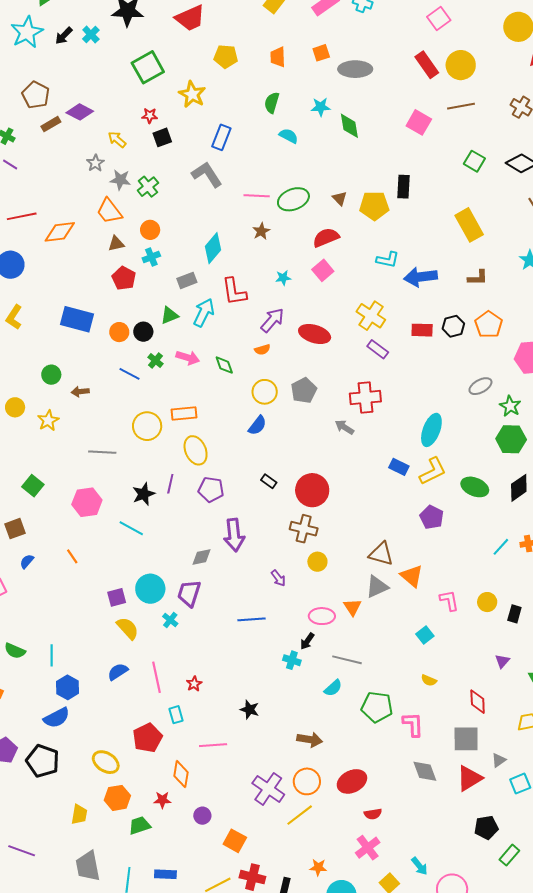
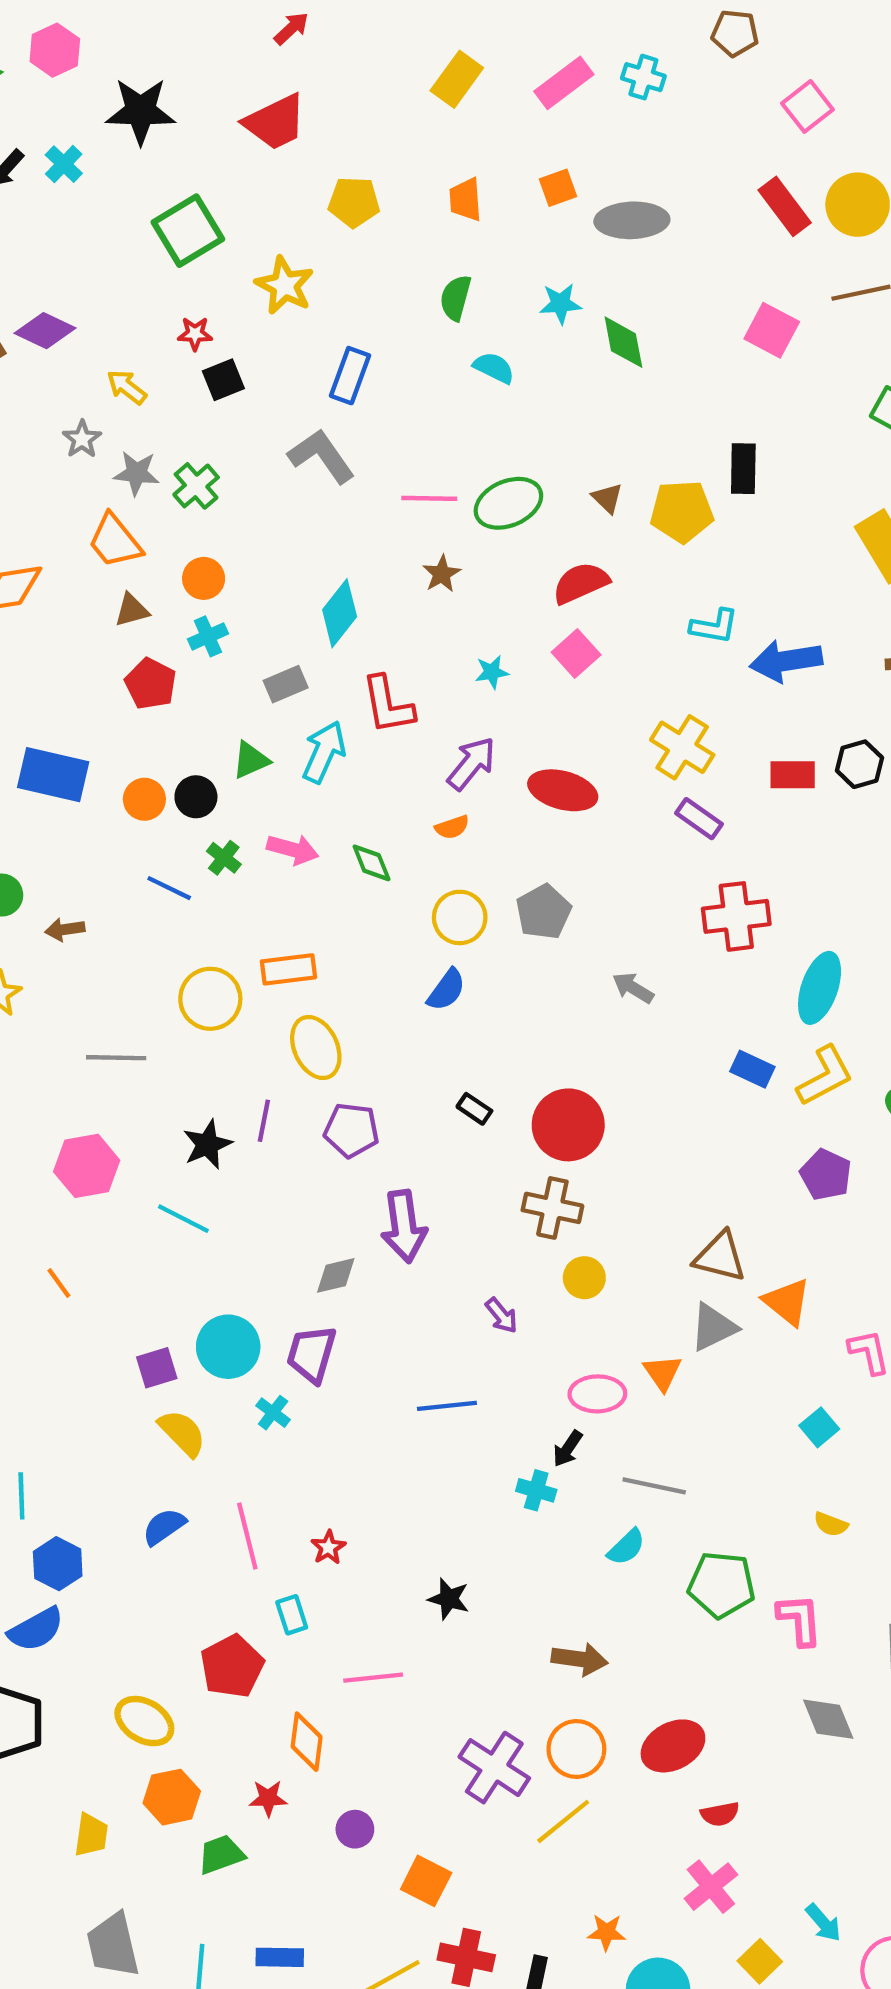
red cross: (365, 398) -> (736, 916), moved

